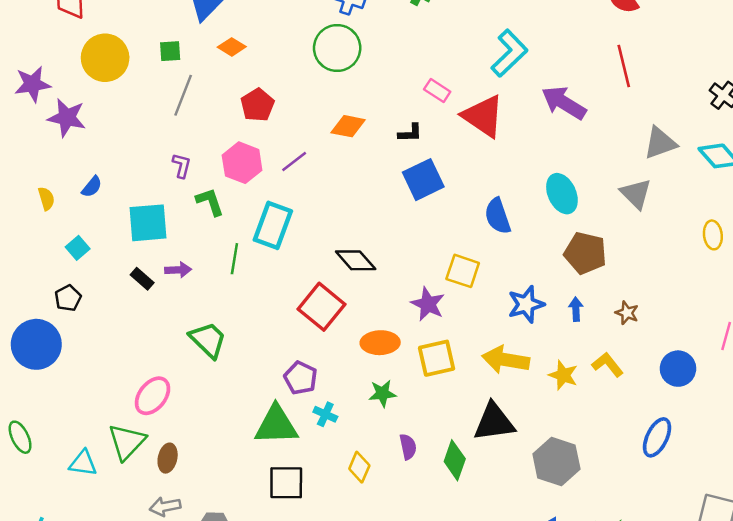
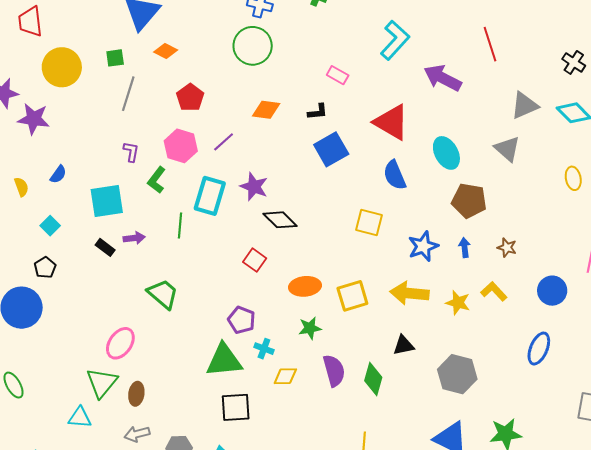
red triangle: (483, 116) -> (391, 122), moved
green L-shape: (210, 202) -> (157, 180), turned -120
purple star: (428, 304) -> (254, 187), moved
red square: (321, 307) -> (255, 260), size x0.6
black triangle: (494, 422) -> (404, 345), size x0.6
purple semicircle: (408, 447) -> (334, 371), size x1.5
cyan triangle: (83, 463) -> (80, 418), moved
yellow diamond: (359, 467) -> (285, 376), moved, turned 70

